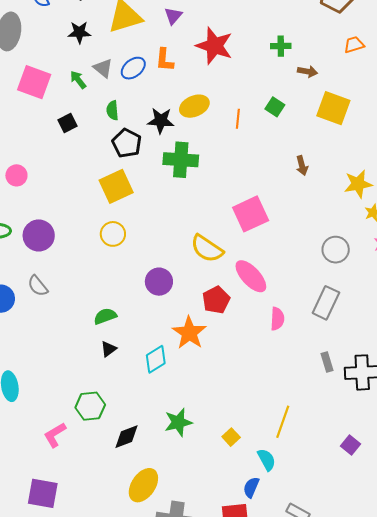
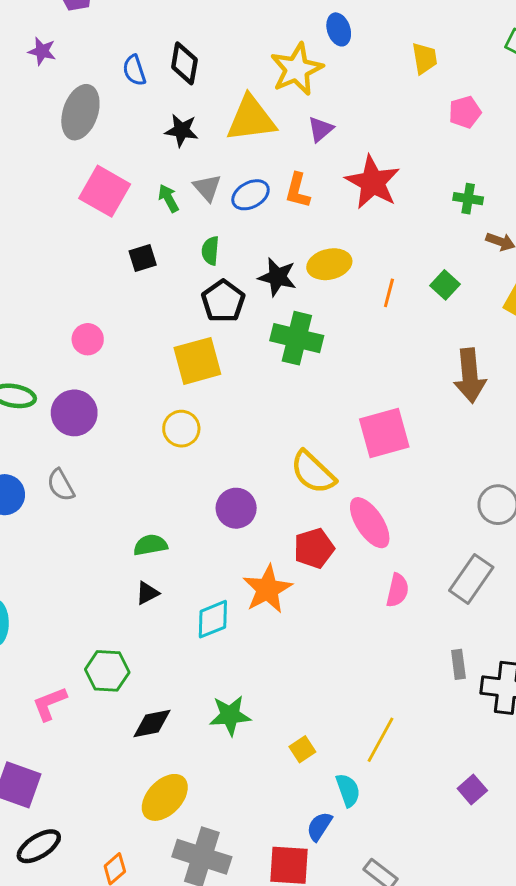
brown arrow: (302, 166) -> (470, 376), size x1.8
pink circle: (16, 175) -> (88, 339), moved

